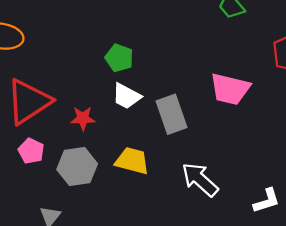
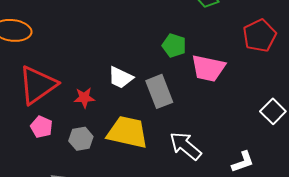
green pentagon: (119, 58) -> (174, 45), moved
yellow trapezoid: (132, 161) -> (127, 132), size x1.4
gray hexagon: (77, 167) -> (81, 139), size x0.7

